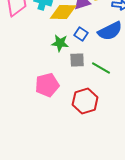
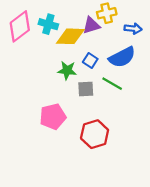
green line: (101, 68) -> (112, 84), moved

